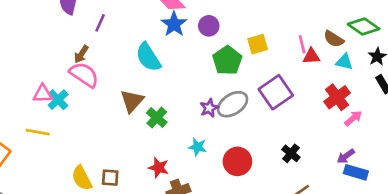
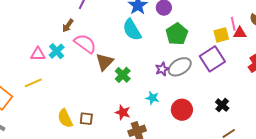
yellow square: (258, 44) -> (221, 35), moved
cyan semicircle: (148, 57) -> (132, 30), moved
pink semicircle: (84, 75) -> (85, 44), moved
cyan cross: (58, 100) -> (57, 51), moved
yellow line: (38, 132) -> (33, 83), turned -36

